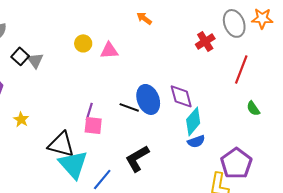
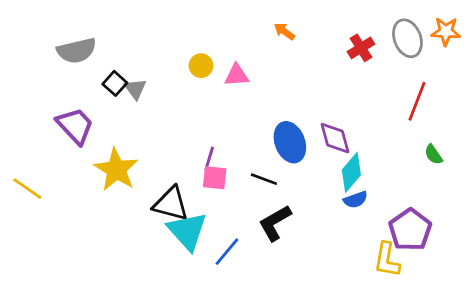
red cross: (205, 41) -> (361, 48), moved
black line: (129, 107) -> (264, 179), moved
yellow star: (21, 119) -> (116, 170), size x2.0

